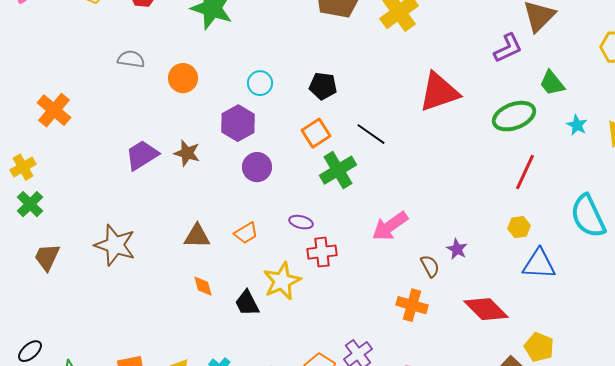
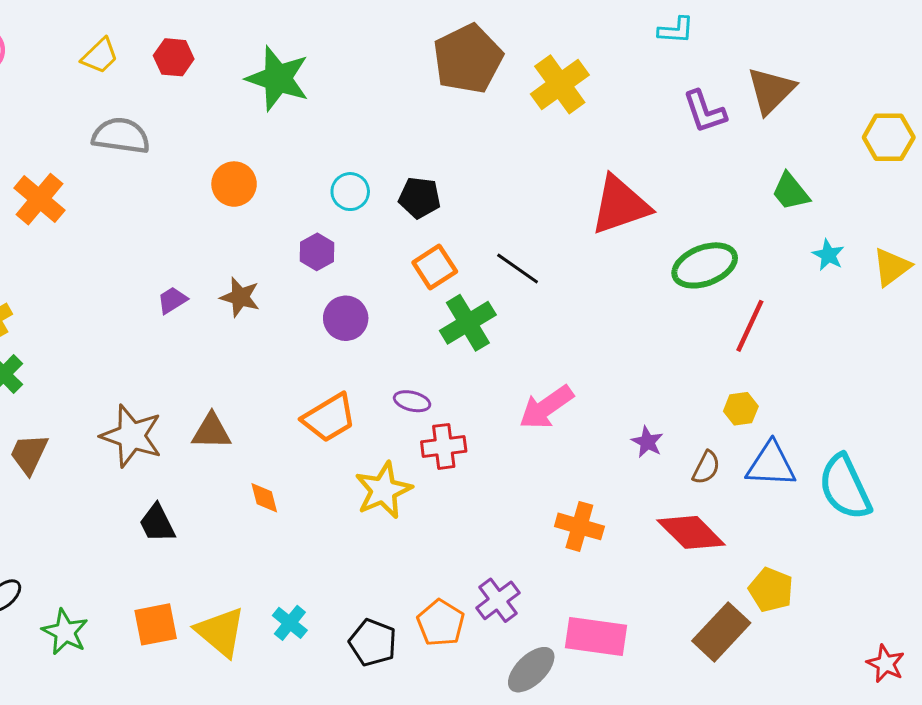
purple L-shape: (508, 48) -> (705, 112), moved, turned 96
gray semicircle: (131, 59) -> (121, 136), moved, size x1.4
black pentagon: (323, 86) -> (420, 198), moved
orange cross: (54, 110) -> (39, 199), moved
green ellipse: (514, 116) -> (705, 265), moved
purple hexagon: (238, 123) -> (317, 252), size x0.7
purple trapezoid: (142, 155) -> (172, 300), size x0.6
cyan semicircle: (588, 216) -> (845, 487), moved
orange trapezoid: (246, 233) -> (329, 418), size x1.5
brown triangle: (197, 236) -> (211, 431), moved
brown semicircle: (430, 266) -> (706, 468), moved, turned 55
black trapezoid: (247, 303) -> (157, 523), moved

